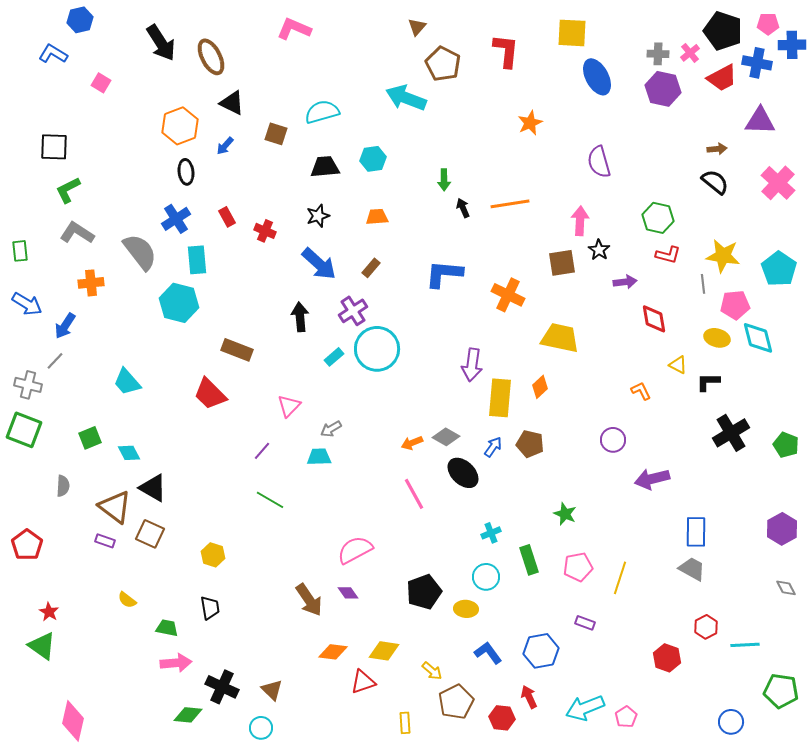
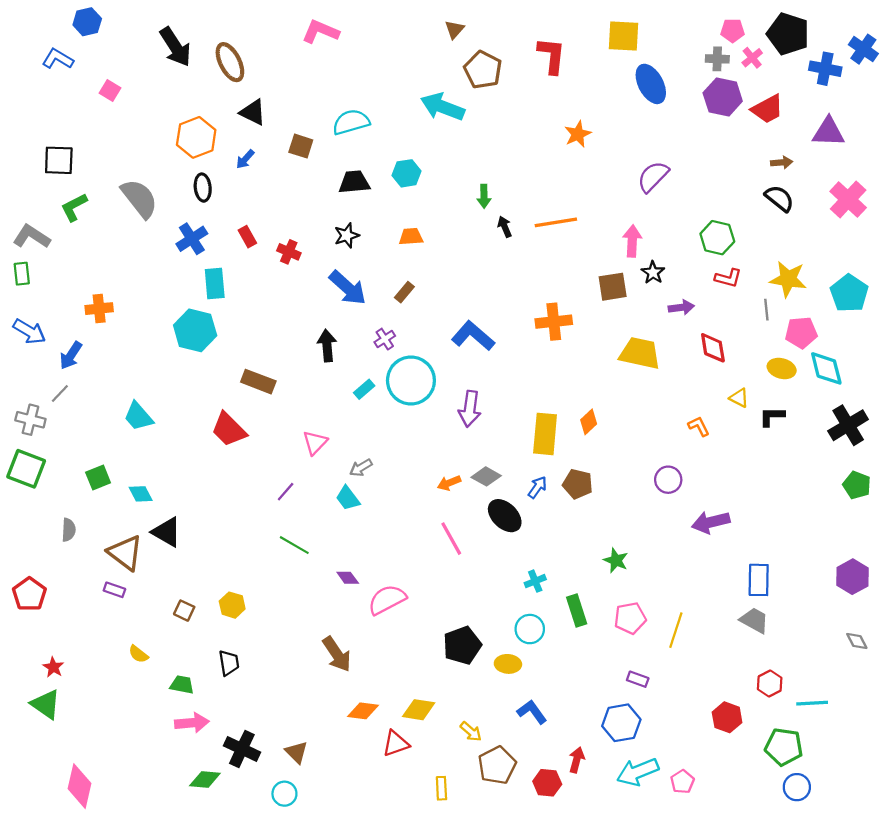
pink pentagon: (768, 24) -> (733, 31), moved
blue cross: (792, 45) -> (863, 49), turned 36
red trapezoid: (722, 78) -> (767, 109), moved
purple semicircle: (599, 162) -> (653, 177), turned 60
gray L-shape: (77, 233) -> (32, 237), moved
gray semicircle: (140, 252) -> (139, 198), moved
blue L-shape: (444, 274) -> (473, 336), moved, turned 36
orange cross: (508, 295) -> (554, 322), turned -32
purple cross: (353, 311) -> (385, 339), size x0.7
yellow trapezoid: (560, 338) -> (640, 353), moved
purple arrow: (472, 365) -> (470, 409), moved
black cross: (731, 433) -> (848, 425), moved
cyan trapezoid: (319, 457) -> (348, 498), turned -125
brown square: (150, 534) -> (184, 611), moved, size x0.7
purple diamond: (348, 593) -> (348, 578), moved
blue hexagon: (541, 651) -> (621, 723), moved
green pentagon: (781, 691) -> (784, 747), moved
red arrow: (529, 697) -> (577, 760), turned 40

